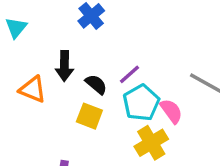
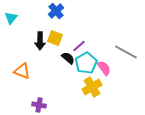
black semicircle: (96, 84) -> (68, 58), moved
orange triangle: (33, 89) -> (22, 71), moved
yellow square: (89, 116) -> (55, 38), moved

